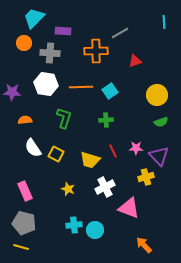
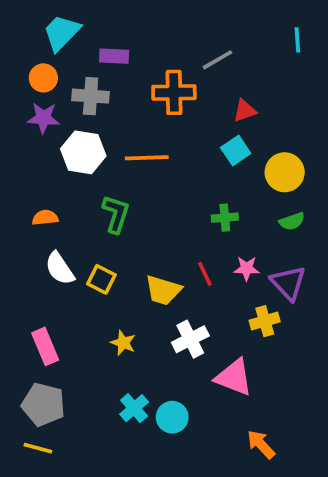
cyan square: (110, 91) -> (236, 151), moved
purple star: (12, 92) -> (43, 118), moved
green cross: (106, 120) -> (225, 218), moved
cyan cross: (74, 225) -> (134, 408), turned -35

